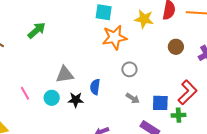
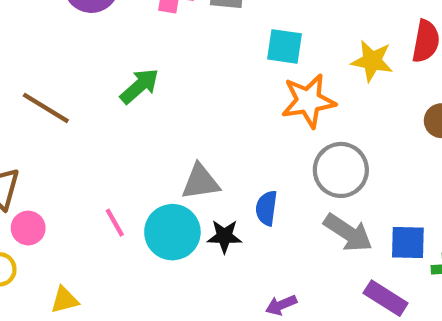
gray circle: (129, 69) -> (341, 170), size x1.6
cyan circle: (52, 98) -> (172, 232), size x1.6
gray arrow: (133, 98) -> (348, 233), size x1.6

